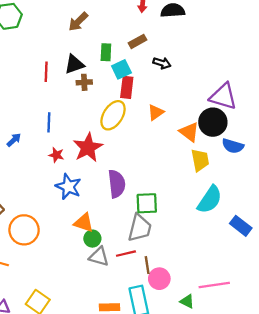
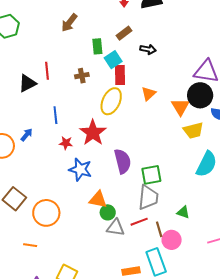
black triangle: (74, 64) -> (27, 83), moved
orange triangle: (189, 132) -> (180, 107), turned 30
yellow trapezoid: (200, 160) -> (193, 130), turned 95
green triangle: (187, 301) -> (183, 212), moved

